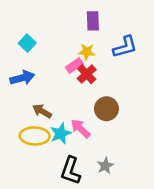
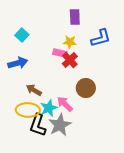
pink rectangle: (74, 65) -> (60, 53), turned 48
gray star: (105, 166) -> (60, 125), moved, size x1.6
black L-shape: (71, 171) -> (38, 125), moved

